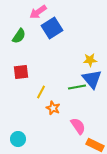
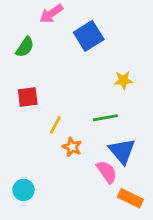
blue square: (52, 28) -> (89, 36), moved
blue triangle: (92, 79) -> (122, 151), moved

